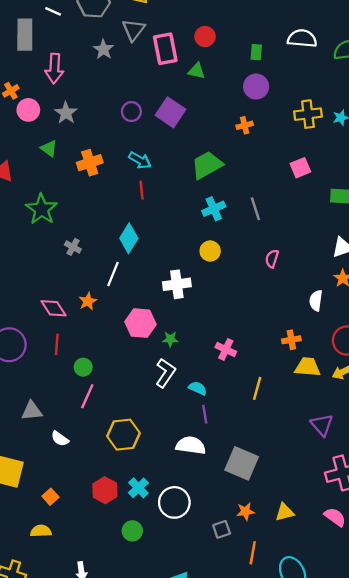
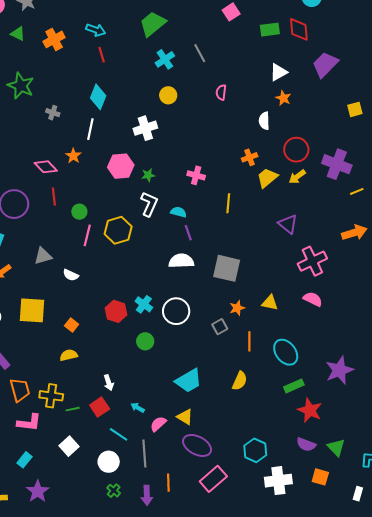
yellow trapezoid: (308, 367) -> (267, 178), turned -35
yellow hexagon: (123, 435) -> (118, 230), moved
yellow triangle: (285, 512) -> (270, 303), turned 36

